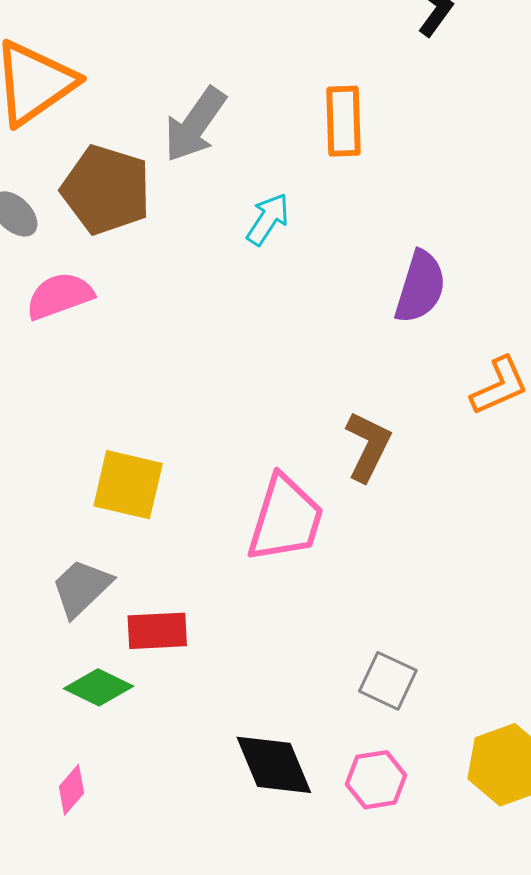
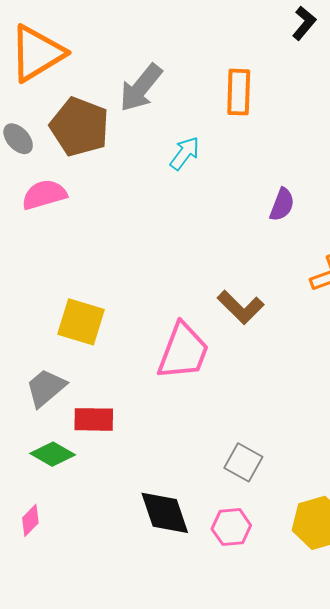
purple semicircle: (420, 287) -> (282, 205), size x0.7
brown L-shape: (368, 446) -> (241, 307), turned 105

